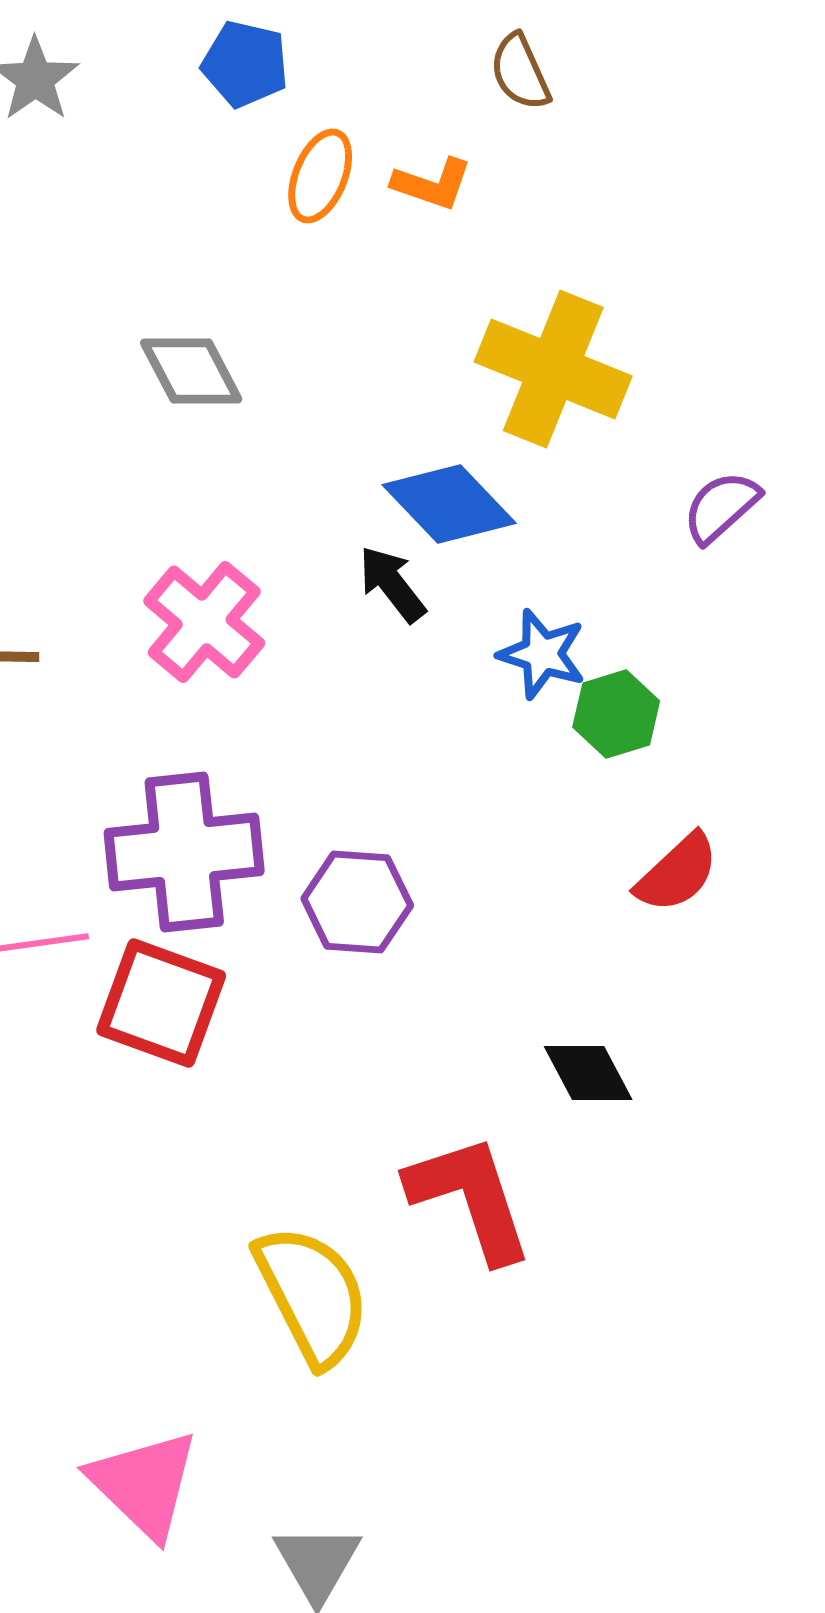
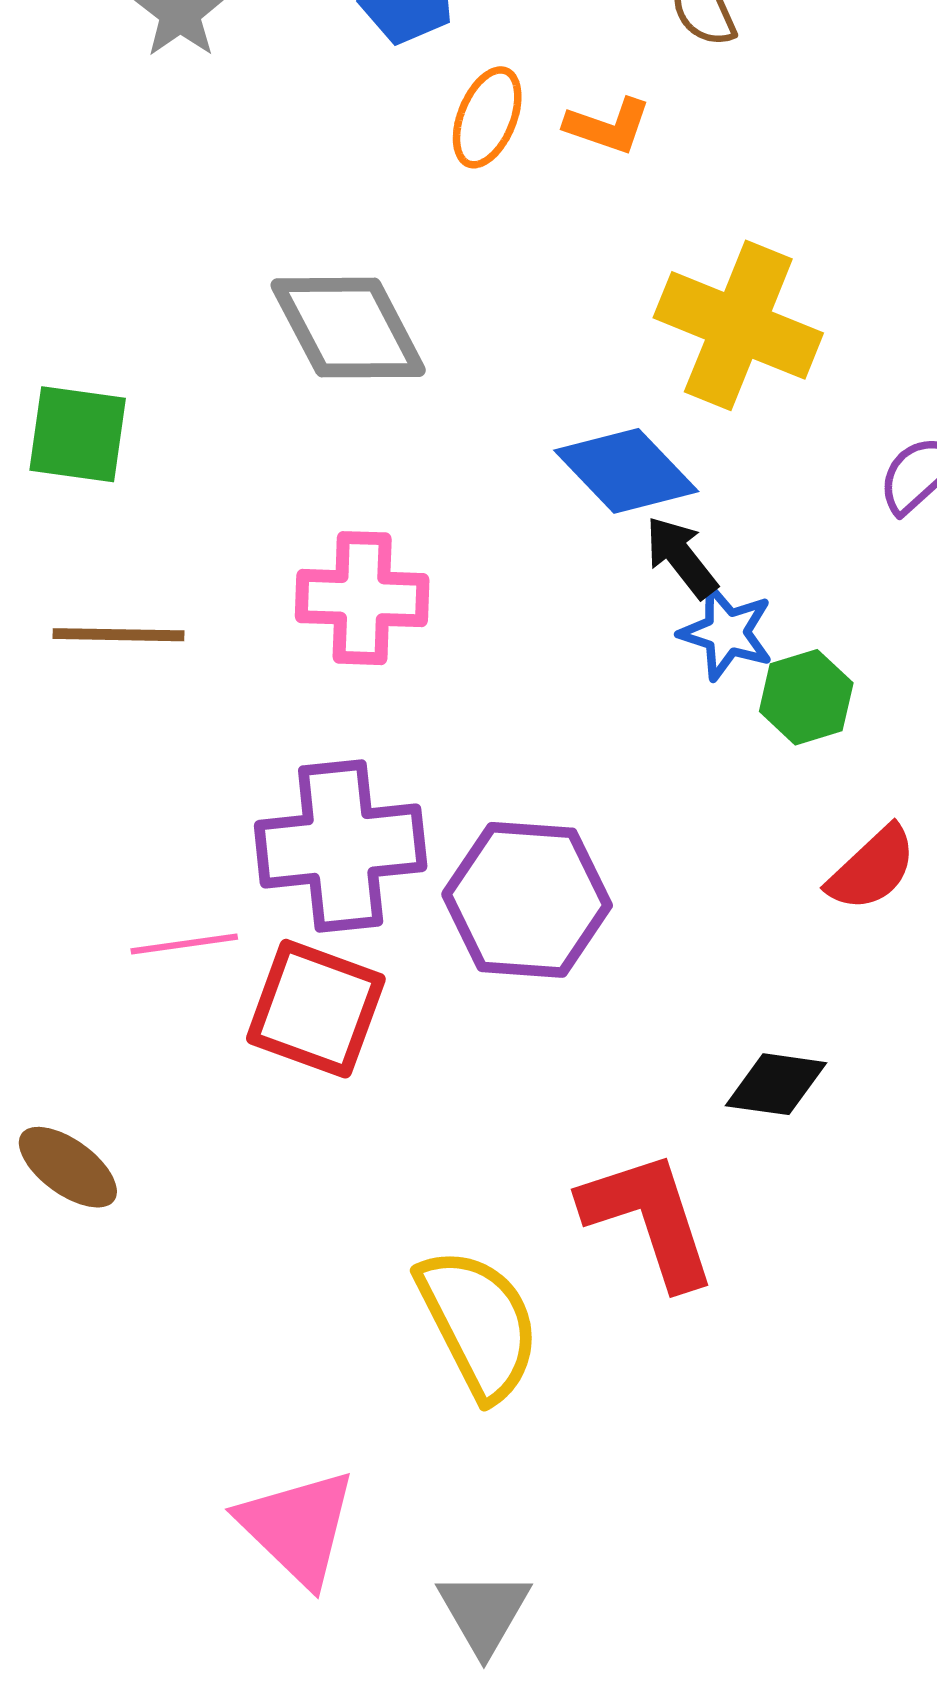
gray diamond: (191, 371) -> (348, 328), size x1.4
black arrow: (392, 584) -> (681, 557), moved
pink cross: (204, 622) -> (362, 598), turned -38
purple hexagon: (357, 902) -> (527, 900), size x1.4
black diamond: (588, 1073) -> (776, 1084), turned -54

